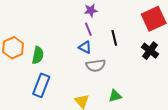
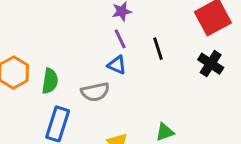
gray semicircle: (96, 65) -> (95, 92), moved

